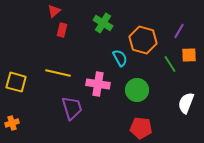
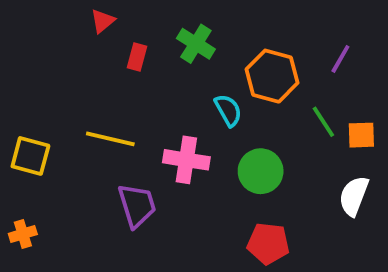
red rectangle: (62, 30) -> (137, 57), moved
orange square: (189, 55) -> (361, 135), moved

